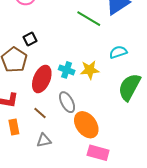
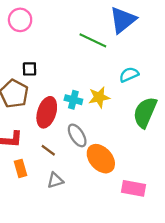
black square: (30, 39) -> (30, 69), turned 32
pink rectangle: (98, 153) -> (134, 188), moved

